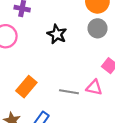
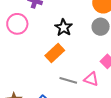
orange rectangle: (26, 87) -> (55, 53), moved

